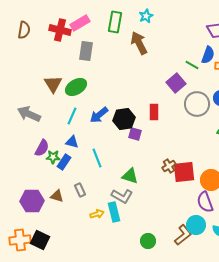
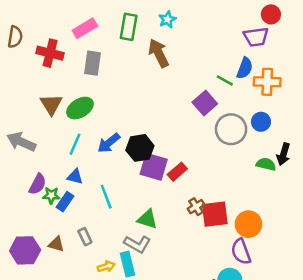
red cross: (60, 30) -> (50, 53), moved
red rectangle: (154, 112) -> (177, 172), moved, turned 49
purple square: (135, 134) -> (154, 167), size x1.6

